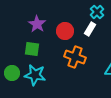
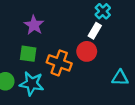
red circle: (65, 31) -> (87, 51), moved
orange cross: (75, 57) -> (59, 63), moved

